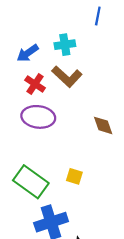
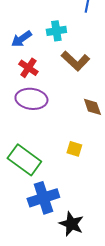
brown L-shape: (67, 77) -> (75, 61), moved
yellow square: (74, 176) -> (74, 149), moved

